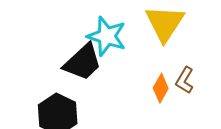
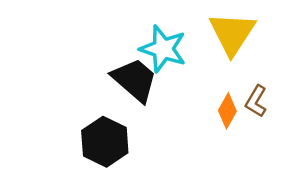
black trapezoid: (83, 62) -> (135, 80), turned -96

